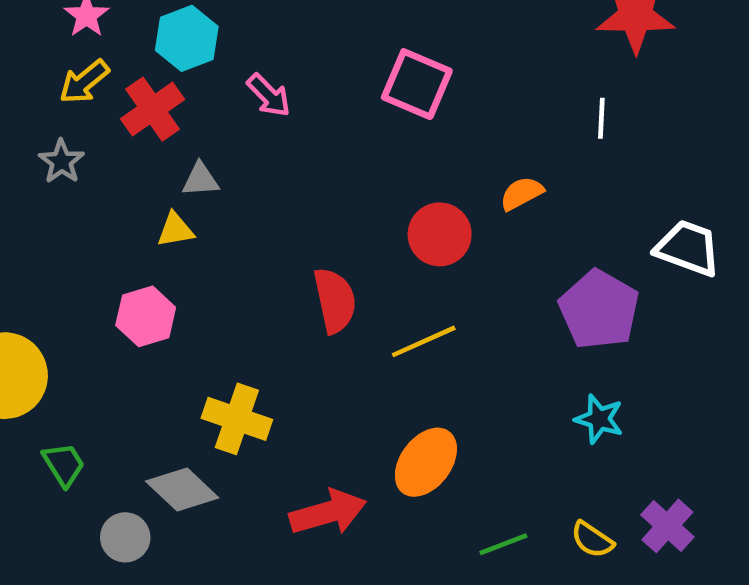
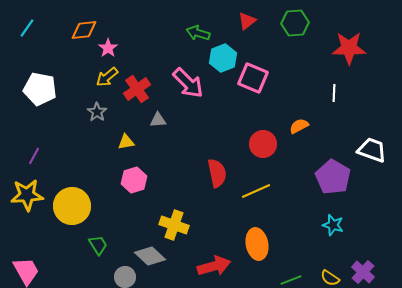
cyan hexagon: (187, 38) -> (223, 58), moved
pink arrow: (269, 95) -> (188, 83), size x1.6
yellow triangle: (175, 230) -> (126, 142), moved
orange ellipse: (426, 462) -> (257, 244), turned -48

